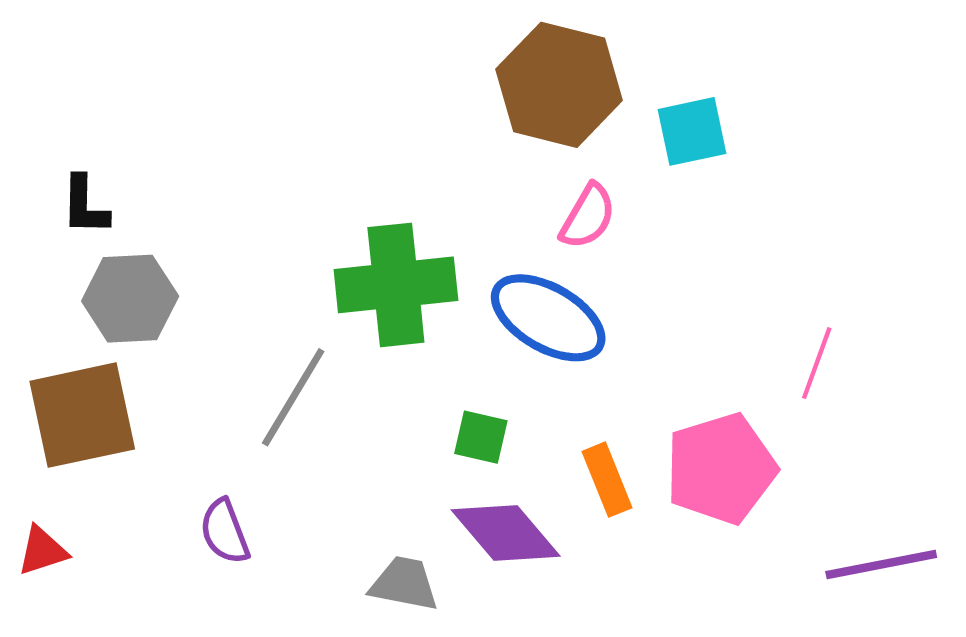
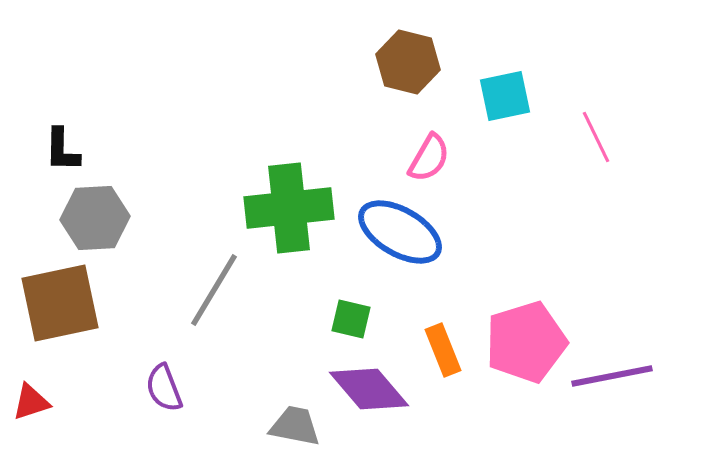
brown hexagon: (559, 85) -> (408, 62), size x0.7
pink line: (817, 363) -> (596, 137), moved, turned -46
purple line: (881, 565) -> (612, 376), moved

